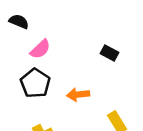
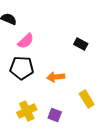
black pentagon: (35, 83) -> (22, 68), turned -30

